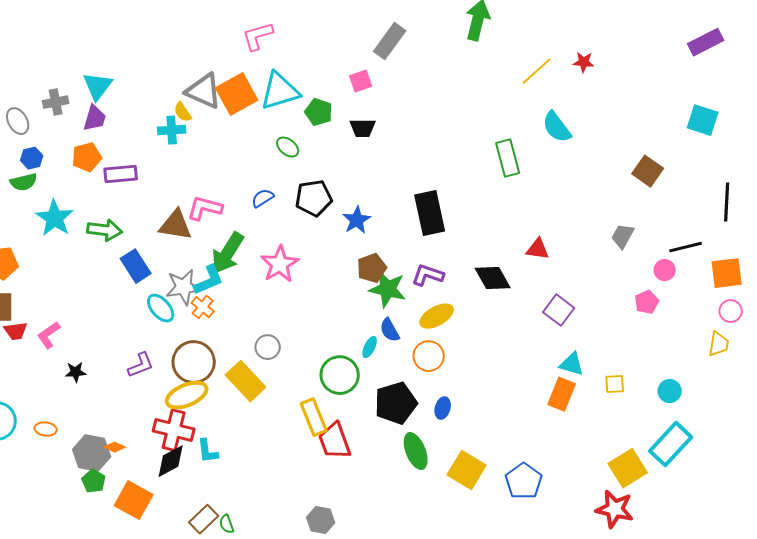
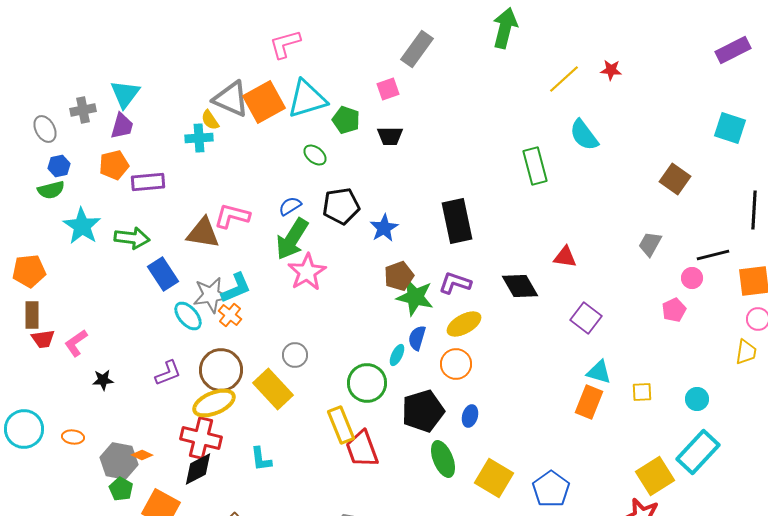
green arrow: (228, 253) -> (292, 239), moved
blue semicircle: (390, 330) -> (417, 338), turned 45
cyan L-shape: (208, 451) -> (261, 459), moved

